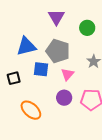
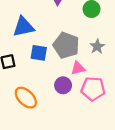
gray pentagon: (58, 51) -> (66, 45), moved
pink triangle: (67, 74) -> (78, 68), moved, turned 32

